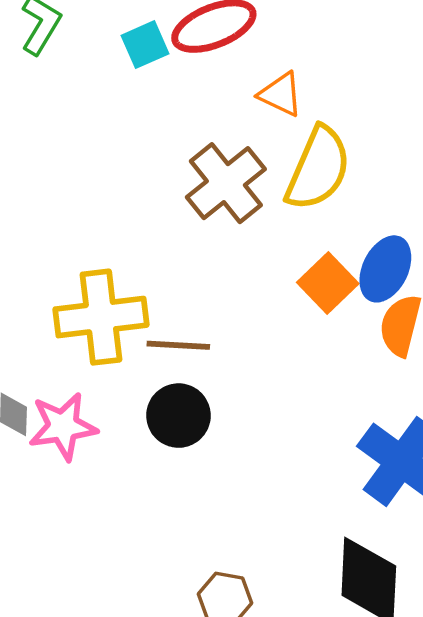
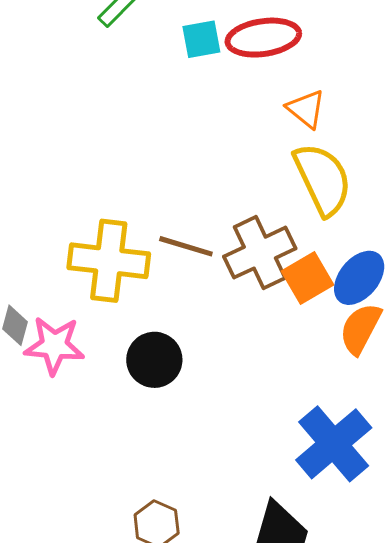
yellow semicircle: (318, 168) -> (323, 179), turned -62
brown cross: (226, 183) -> (260, 253), moved
brown line: (178, 345) -> (186, 246), moved

